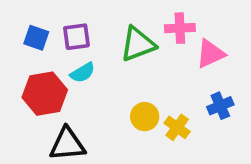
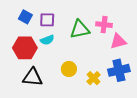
blue cross: (220, 106) -> (119, 70), size x1.5
yellow circle: (145, 117) -> (69, 69), moved

